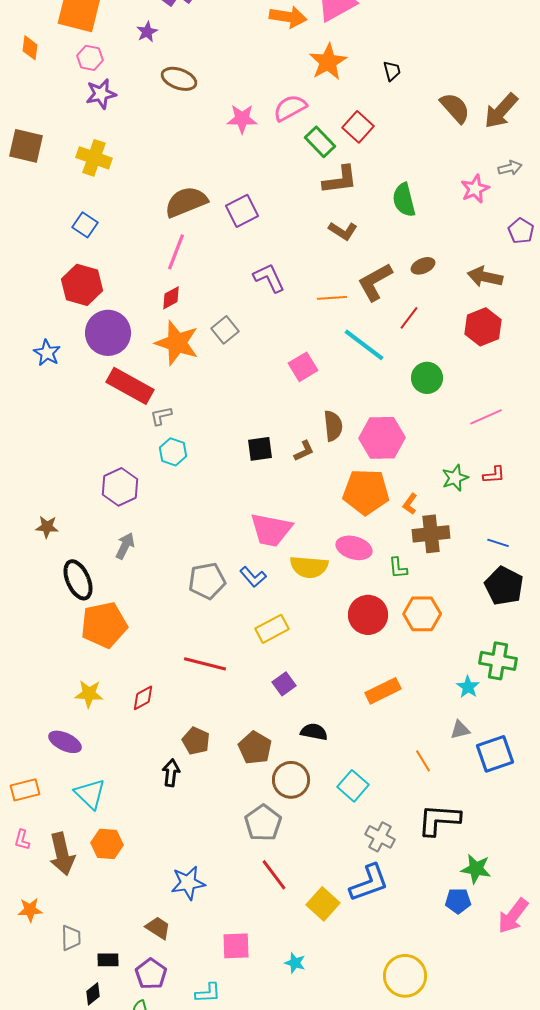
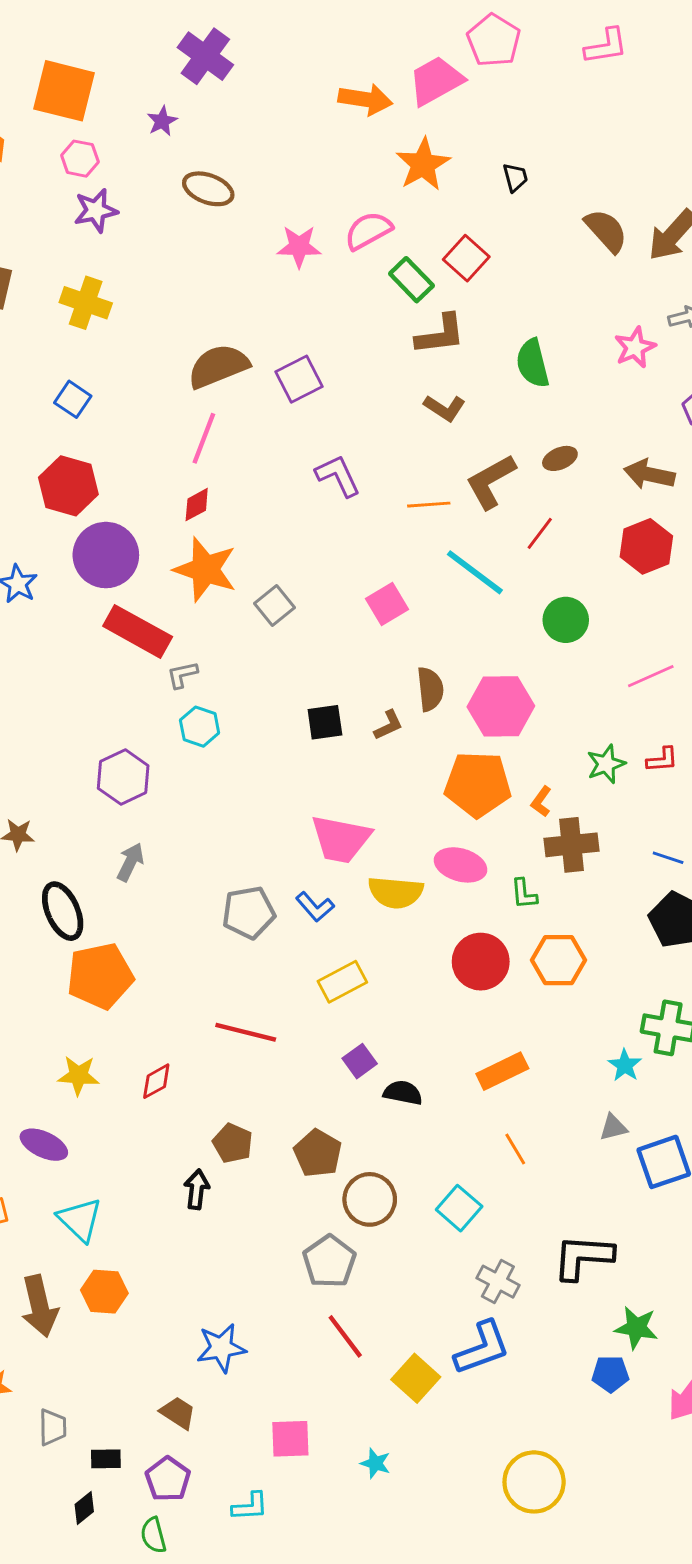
gray square: (225, 330) -> (275, 605), moved
black semicircle: (314, 732) -> (403, 1093), moved
orange line: (423, 761) -> (515, 1149), moved

